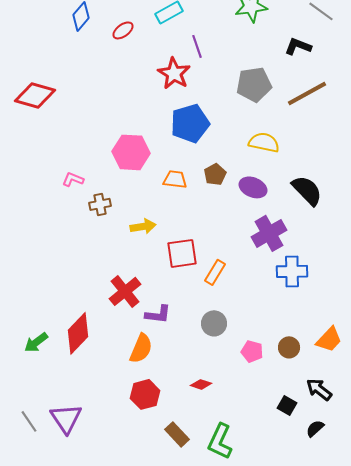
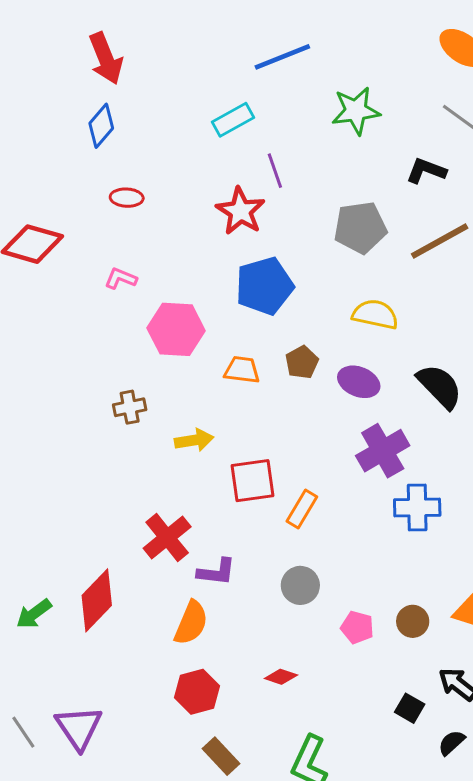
red ellipse: (123, 30) -> (127, 198), moved, turned 40
pink L-shape: (73, 179) -> (121, 278), moved
brown rectangle: (177, 434) -> (221, 756), moved

